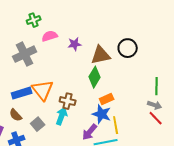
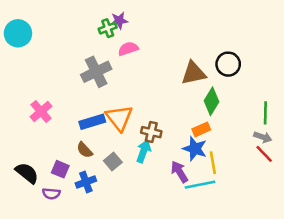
purple star: (75, 44) -> (119, 21), moved
green diamond: (95, 77) -> (211, 101), moved
purple arrow: (90, 132) -> (179, 172), turned 108

